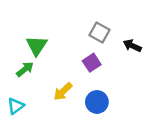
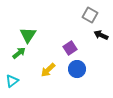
gray square: (100, 33) -> (90, 15), moved
blue circle: (97, 102) -> (77, 69), moved

